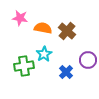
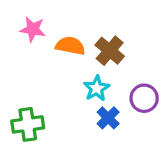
cyan star: (44, 54) -> (97, 88), moved
green cross: (24, 66) -> (28, 124), moved

